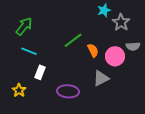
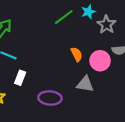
green line: (73, 40) -> (64, 17), moved
gray triangle: (101, 78) -> (85, 84), turned 36

